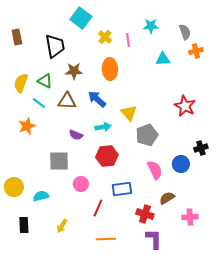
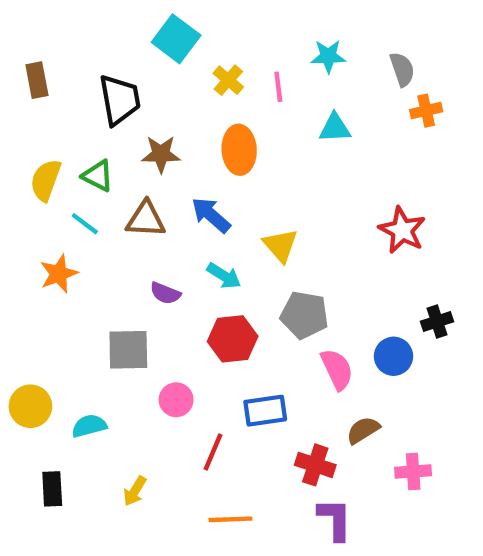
cyan triangle: (163, 59) -> (335, 128), moved
cyan arrow: (103, 127) -> (224, 276), turned 42
gray pentagon: (147, 135) -> (304, 315), moved, turned 30

